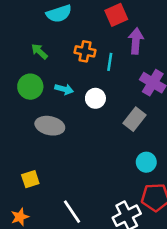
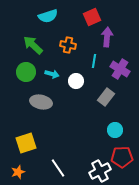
green arrow: (39, 51) -> (33, 45), size x1.5
cyan line: (110, 62) -> (94, 61), moved
yellow square: (30, 179) -> (26, 143), size x1.5

